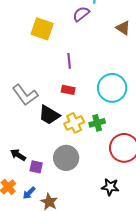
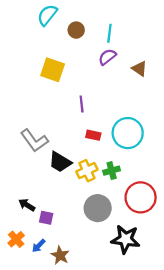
purple semicircle: (81, 14) -> (107, 57), moved
red rectangle: (68, 90) -> (93, 135), moved
gray circle: (66, 158) -> (98, 208), moved
black star: (110, 187) -> (126, 239), size x1.5

